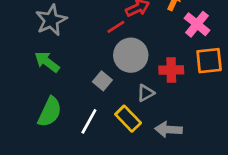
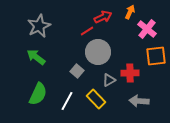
red cross: (171, 70) -> (130, 73), moved
gray arrow: (169, 129) -> (139, 101), moved

